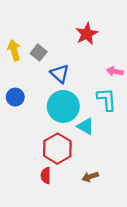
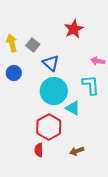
blue circle: (15, 97) -> (14, 73), moved

